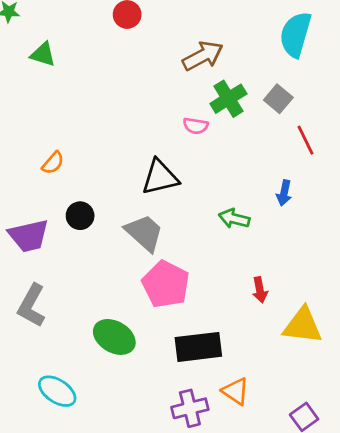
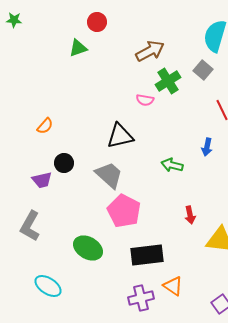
green triangle: (43, 54) -> (78, 48), moved, turned -36
gray square: (278, 99) -> (203, 70), moved
purple trapezoid: (29, 236) -> (42, 180), moved, size x0.7

